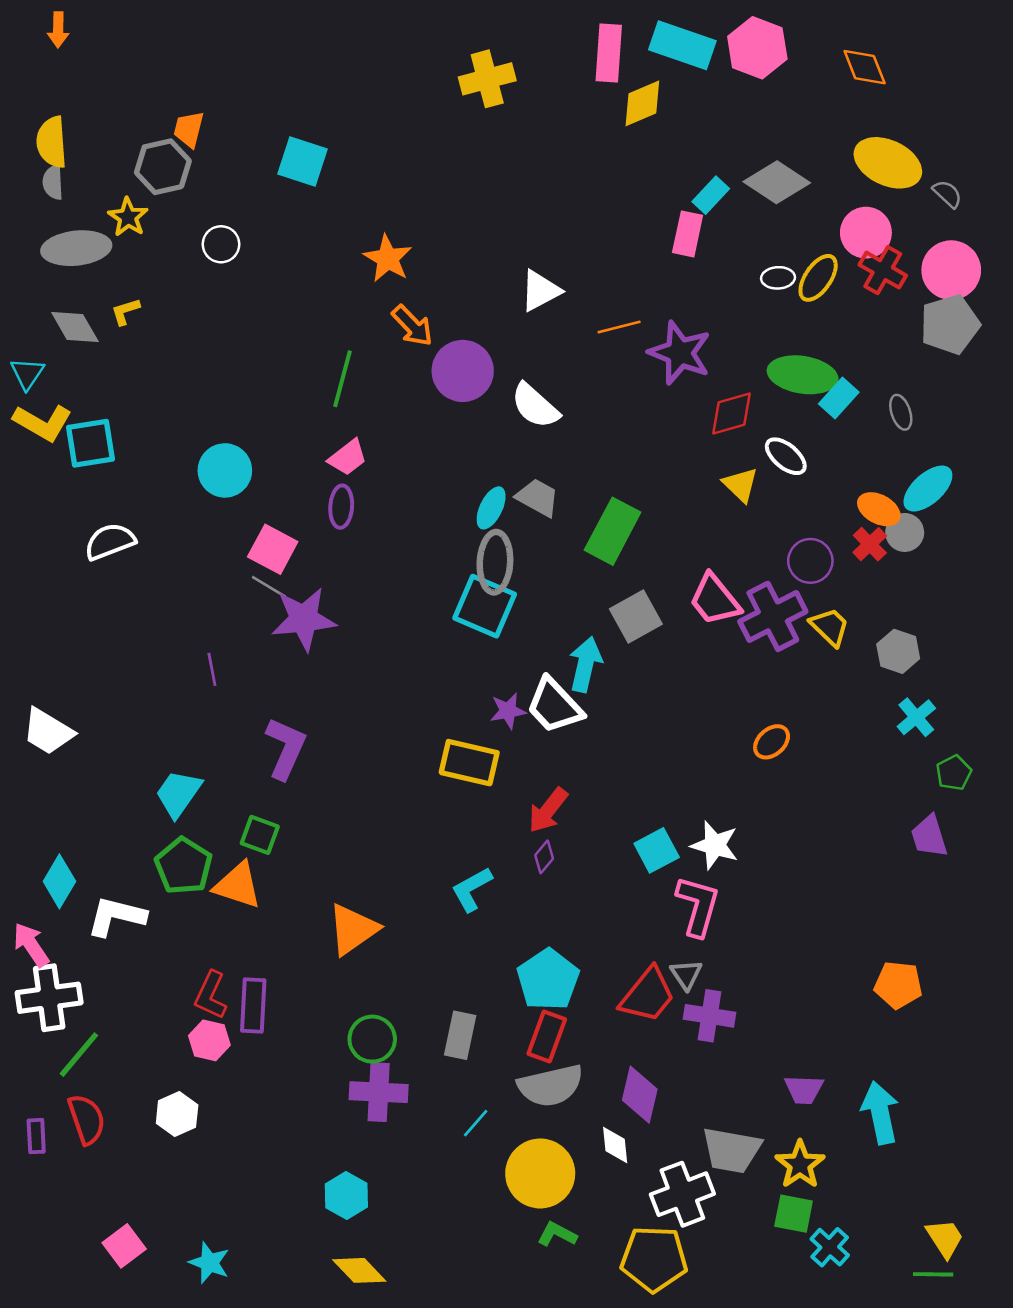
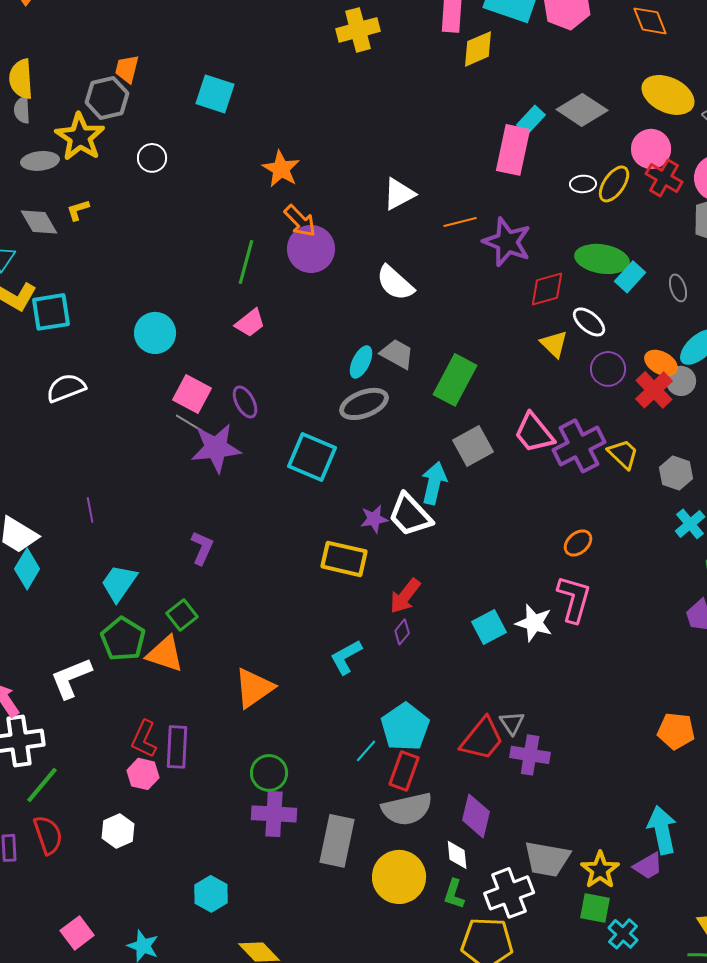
yellow star: (128, 217) -> (80, 137), size x1.6
pink rectangle: (688, 234) -> (513, 150), size x1.4
gray ellipse: (76, 248) -> (40, 161), size x0.7
purple circle: (463, 371) -> (311, 249), moved
purple ellipse: (341, 507) -> (245, 402), moved, turned -32
red cross: (870, 544) -> (654, 390), size x1.4
purple circle: (810, 561) -> (608, 369), moved
gray ellipse: (495, 562) -> (364, 404), turned 66
cyan square: (485, 606) -> (312, 457), moved
purple line: (212, 669) -> (90, 510), moved
purple L-shape: (286, 748) -> (202, 548), size x0.7
green square: (260, 835) -> (182, 615), turned 32
cyan diamond: (59, 881) -> (27, 569), moved
pink L-shape: (698, 906) -> (574, 599), moved
white L-shape: (116, 916) -> (71, 678), turned -36
gray rectangle: (460, 1035) -> (337, 841), moved, size x1.4
purple trapezoid: (804, 1089) -> (648, 866), moved, turned -32
cyan line: (476, 1123) -> (366, 751), moved
cyan hexagon: (346, 1195) -> (211, 894), moved
green L-shape: (557, 1234) -> (454, 894), moved, turned -100

